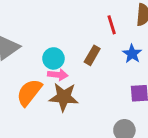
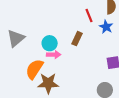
blue star: (132, 54) -> (106, 27), moved
brown star: (64, 97) -> (48, 83), moved

